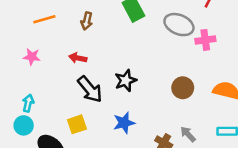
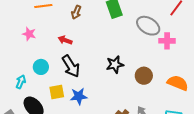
black star: (126, 80) -> (115, 64), moved
cyan arrow: (28, 103) -> (21, 82), moved
blue star: (124, 123) -> (79, 96), moved
cyan circle: (24, 125) -> (41, 67), moved

